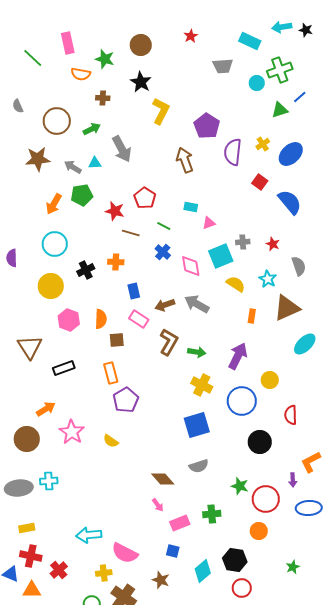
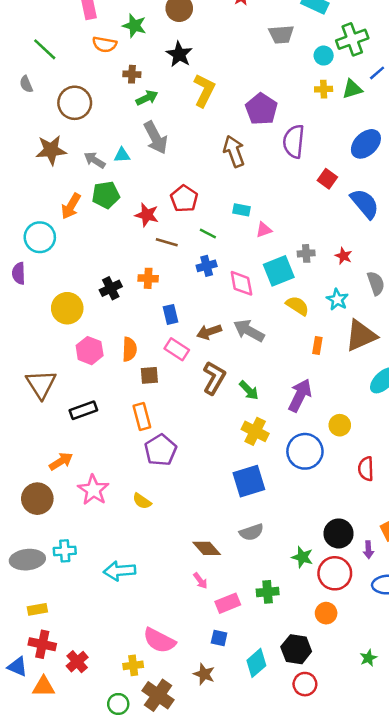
green line: (33, 58) -> (45, 49), moved
green arrow: (92, 129) -> (147, 98), moved
yellow cross: (263, 144) -> (324, 89), moved, turned 32
cyan circle: (55, 244) -> (40, 237), moved
blue cross: (163, 252) -> (207, 266), turned 35
green arrow: (197, 352) -> (249, 390), turned 36
black circle: (260, 442) -> (339, 533), moved
cyan arrow: (89, 535) -> (119, 571), moved

